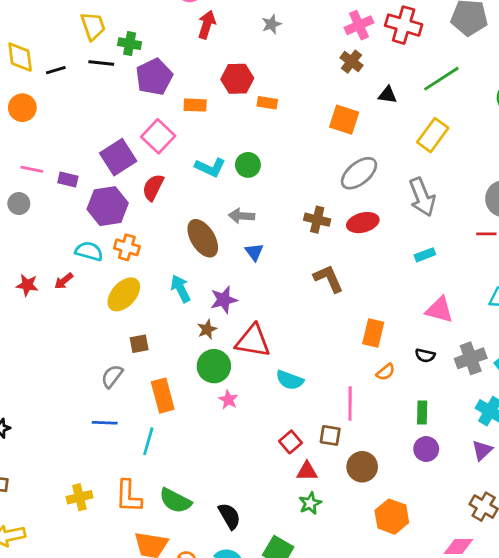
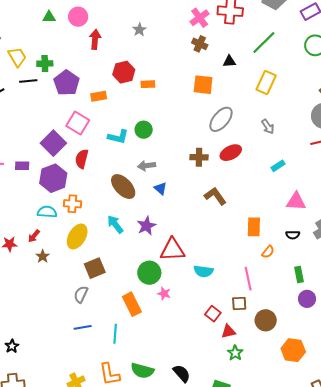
gray arrow: (422, 197) -> (268, 126), size x0.6
brown star: (207, 329) -> (43, 256), moved
brown square: (139, 344) -> (95, 268), size x1.5
orange rectangle: (163, 396) -> (132, 304), moved

